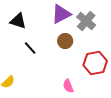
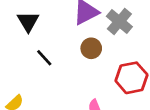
black triangle: (18, 21) -> (28, 21), turned 42

